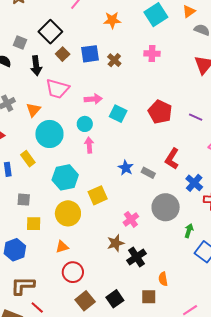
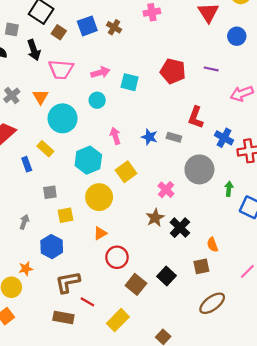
pink arrow: (89, 145) -> (115, 136), moved

